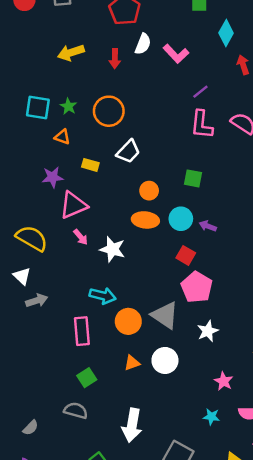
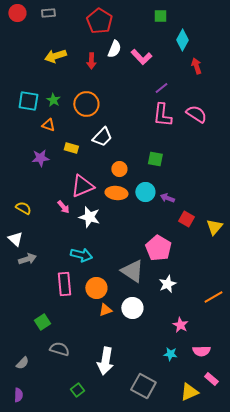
pink triangle: (73, 205) -> (82, 186), moved
yellow semicircle: (32, 238) -> (23, 208), size x0.6
red square: (186, 255) -> (186, 219), moved
orange circle: (128, 321) -> (96, 288), moved
green square: (87, 378) -> (42, 322), moved

